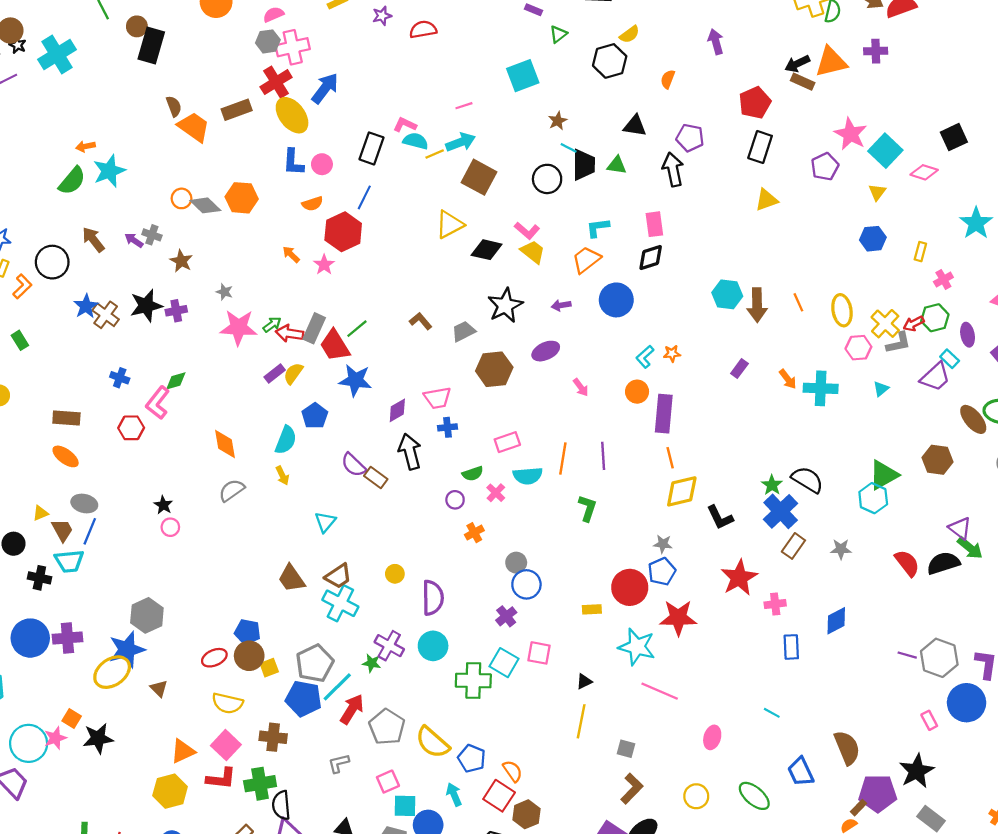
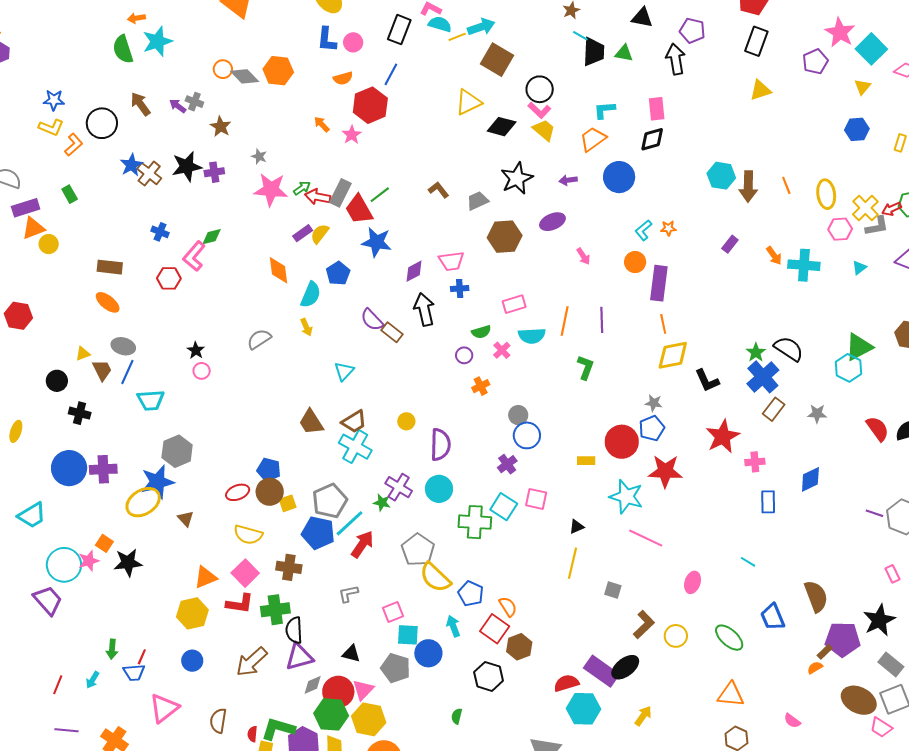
black circle: (547, 179) -> (540, 89), moved
green semicircle: (72, 181) -> (123, 49), turned 120
orange diamond: (225, 444) -> (279, 270), moved
cyan trapezoid: (69, 561) -> (151, 400), moved
gray pentagon: (387, 727) -> (418, 550), moved
brown L-shape: (632, 789) -> (644, 625), moved

